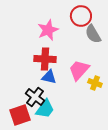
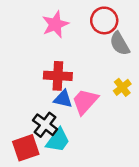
pink star: (48, 30) -> (55, 24), moved
pink trapezoid: (79, 70) -> (85, 102), moved
yellow cross: (95, 83) -> (122, 87), moved, turned 32

